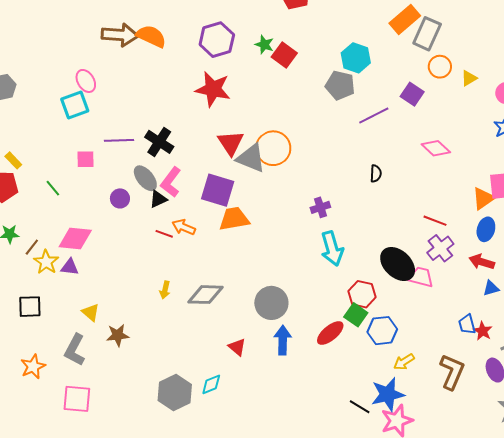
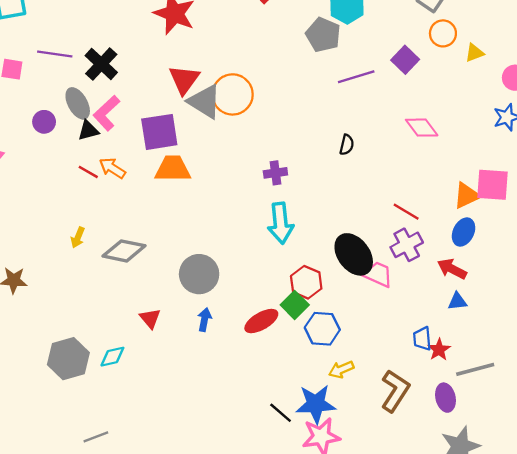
purple square: (218, 190) -> (159, 132), turned -36
blue arrow: (283, 340) -> (205, 320), size x0.7

